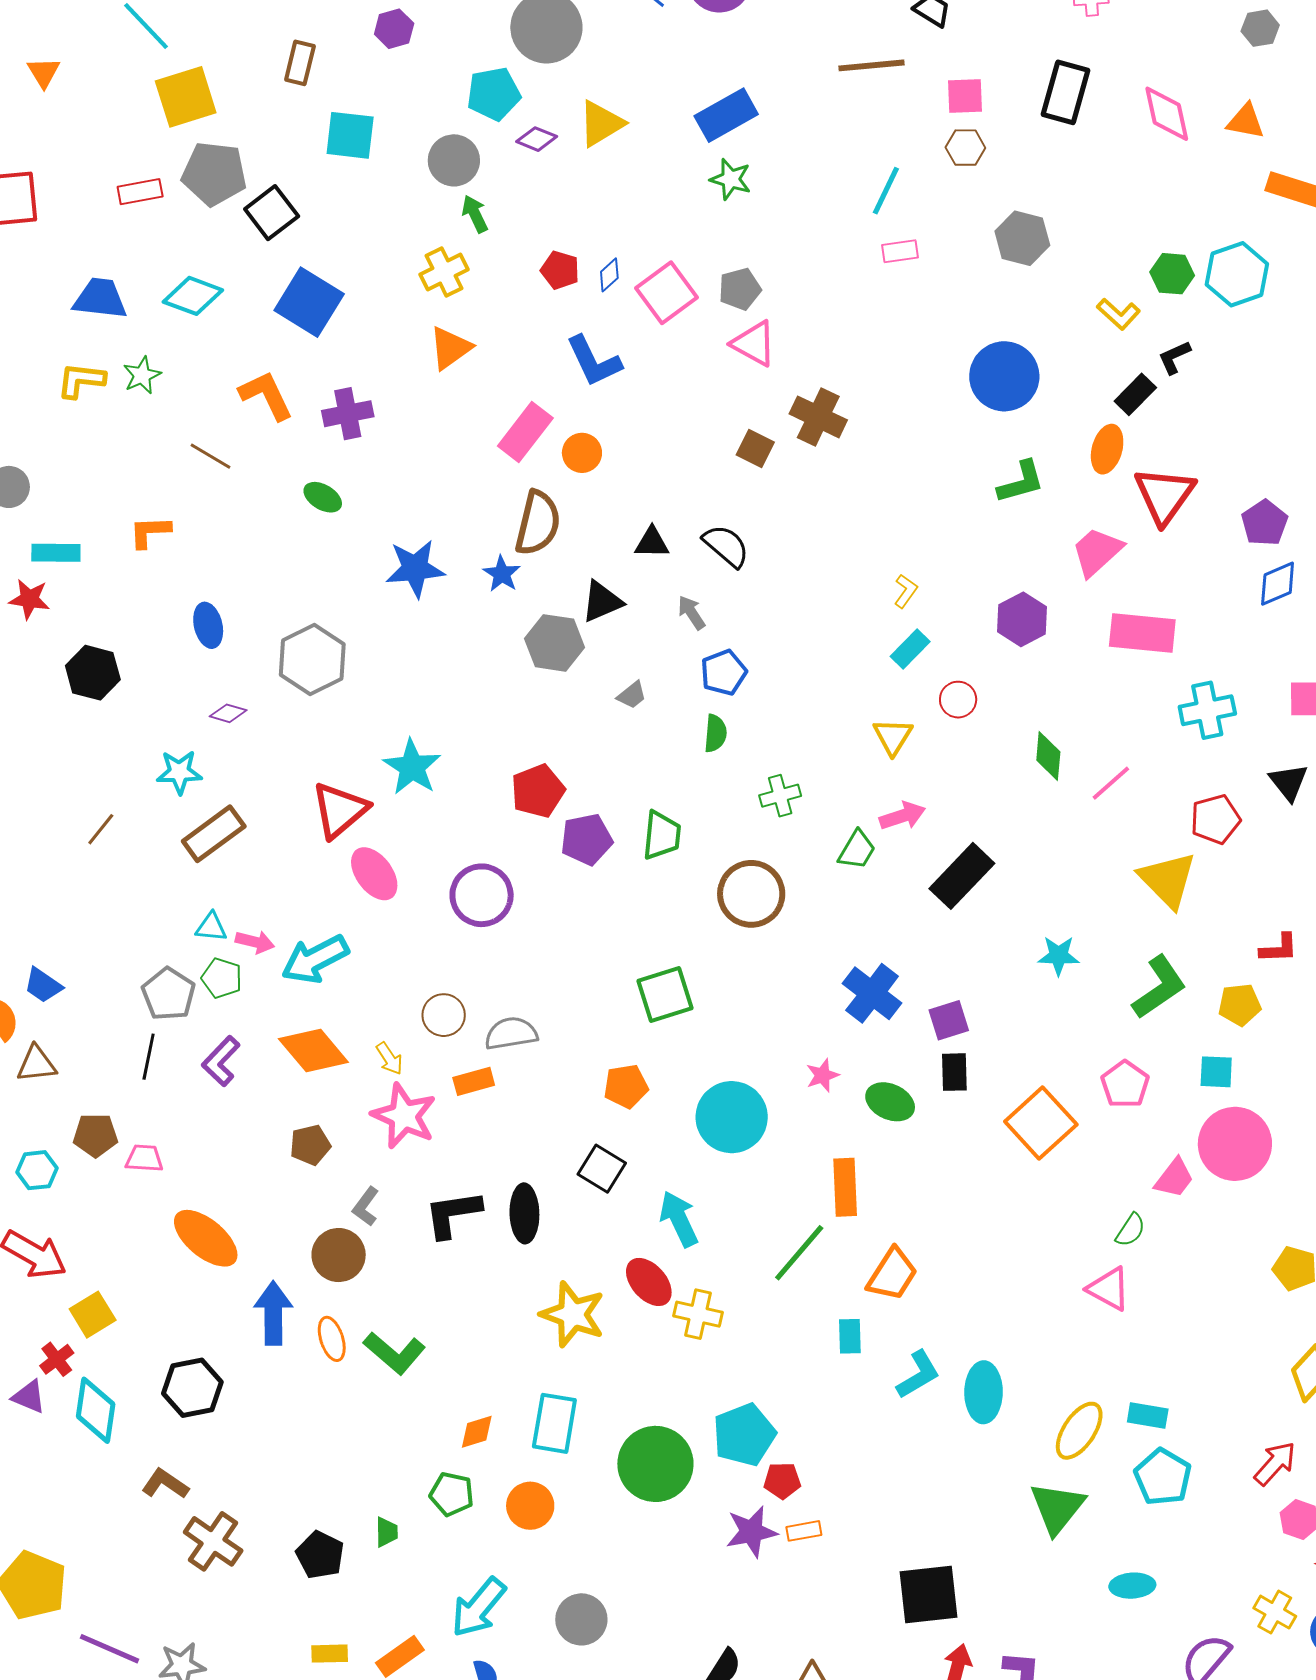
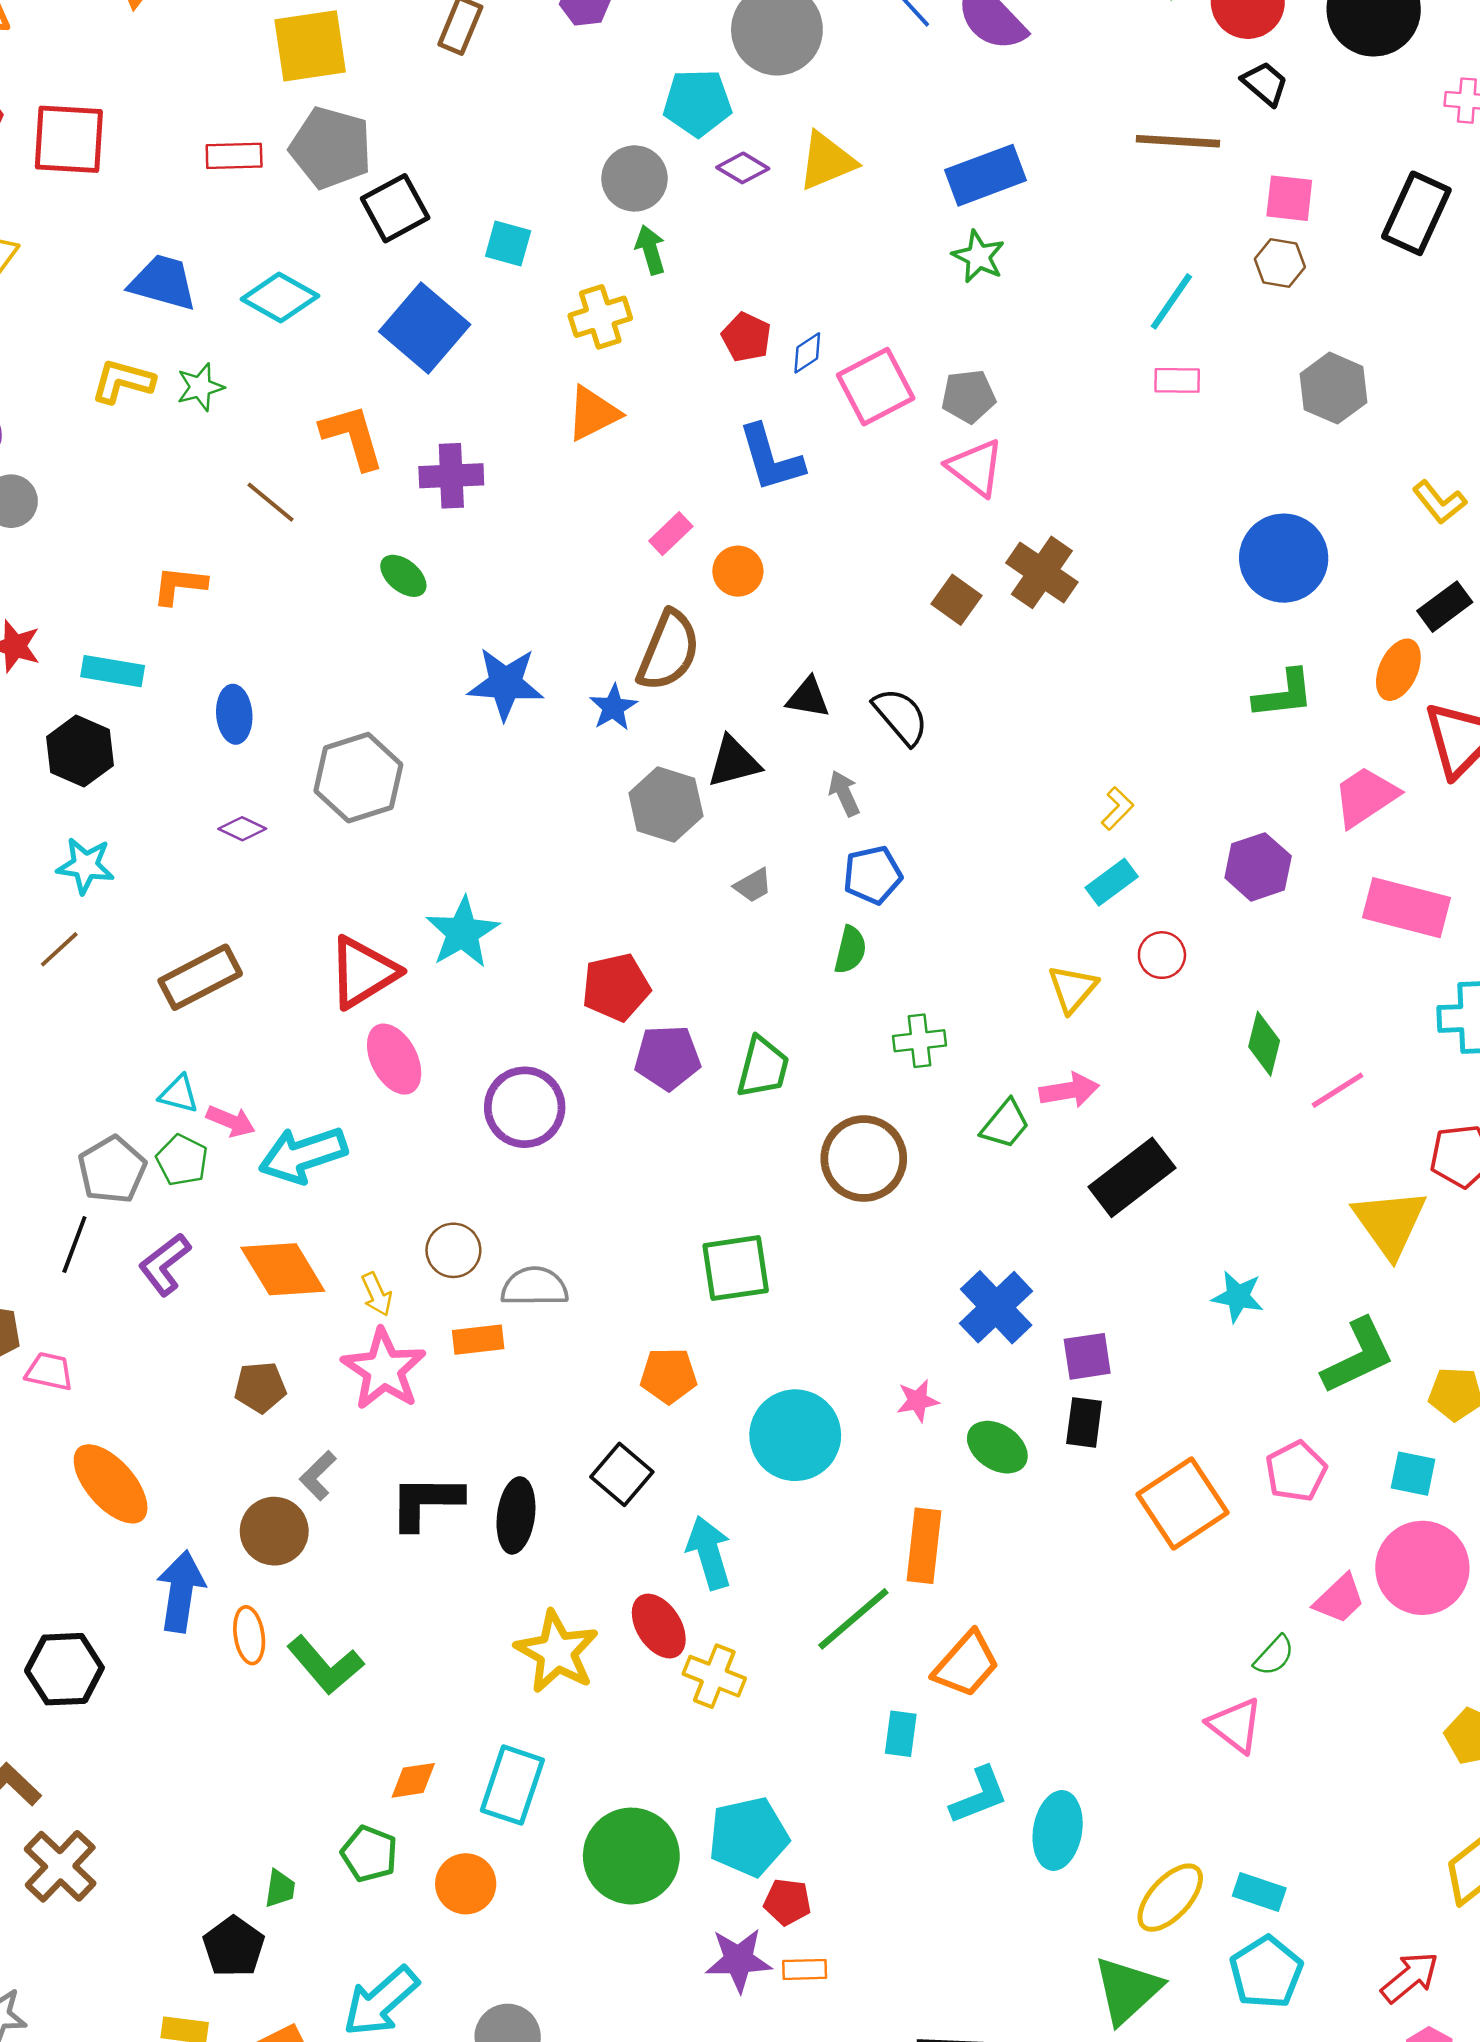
cyan square: (350, 135) -> (508, 244), moved, size x0.7
pink rectangle: (525, 432) -> (671, 534), size x0.6
cyan rectangle: (56, 553) -> (113, 671), moved
cyan star: (179, 772) -> (85, 866), moved
black pentagon: (320, 1555) -> (234, 1947), moved

